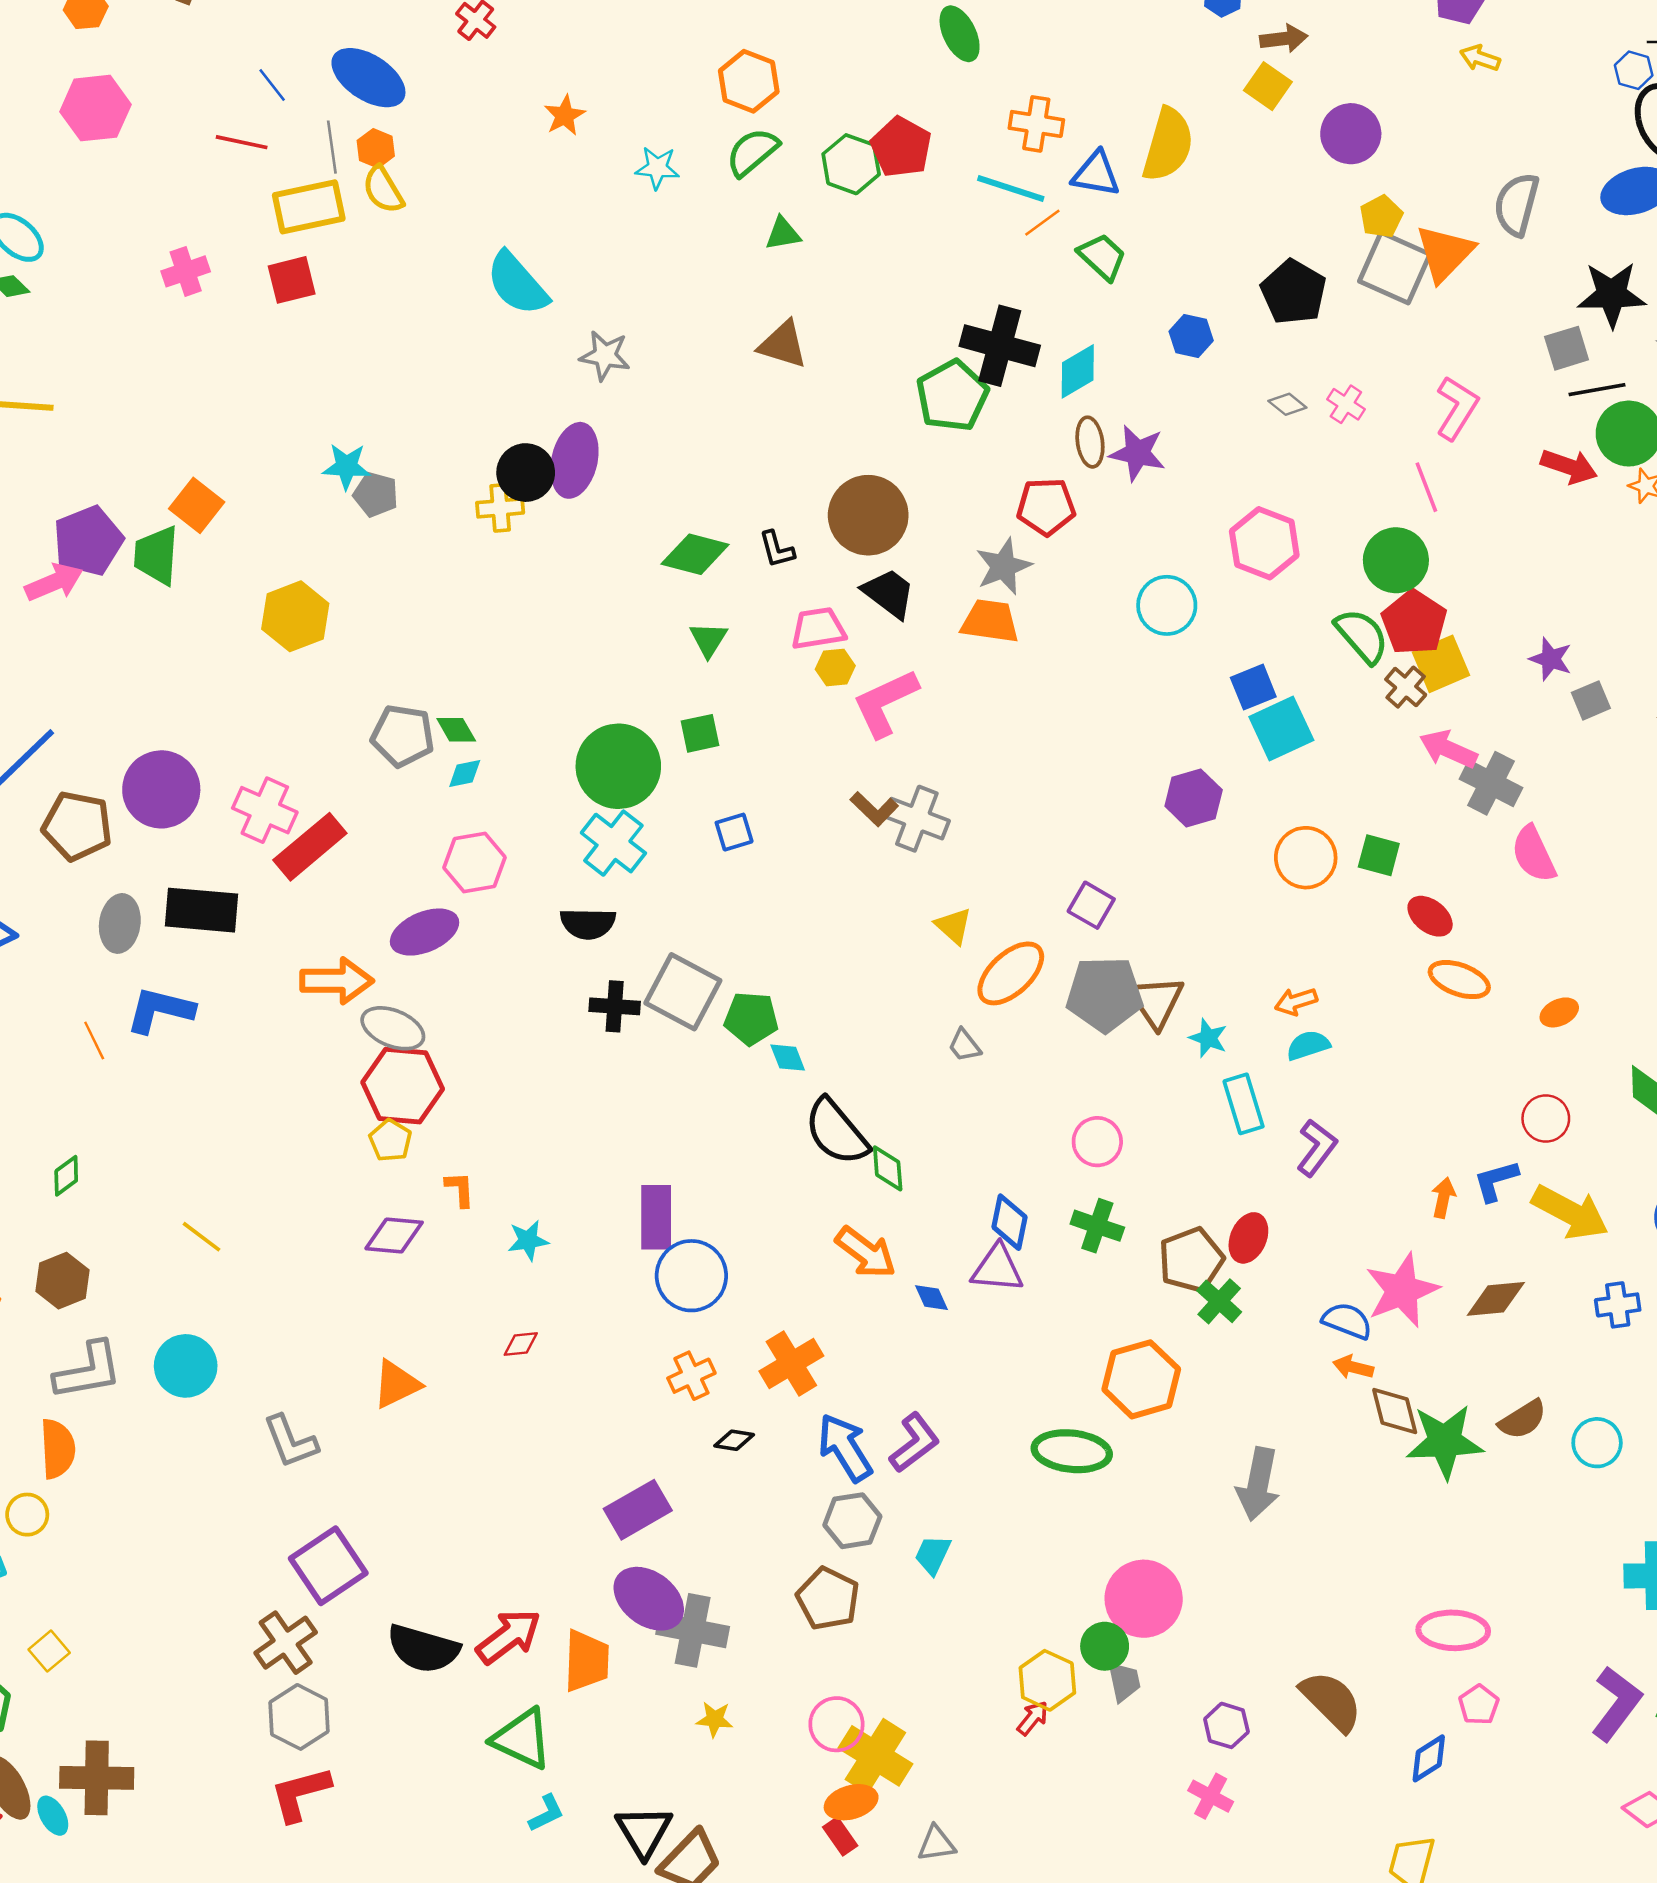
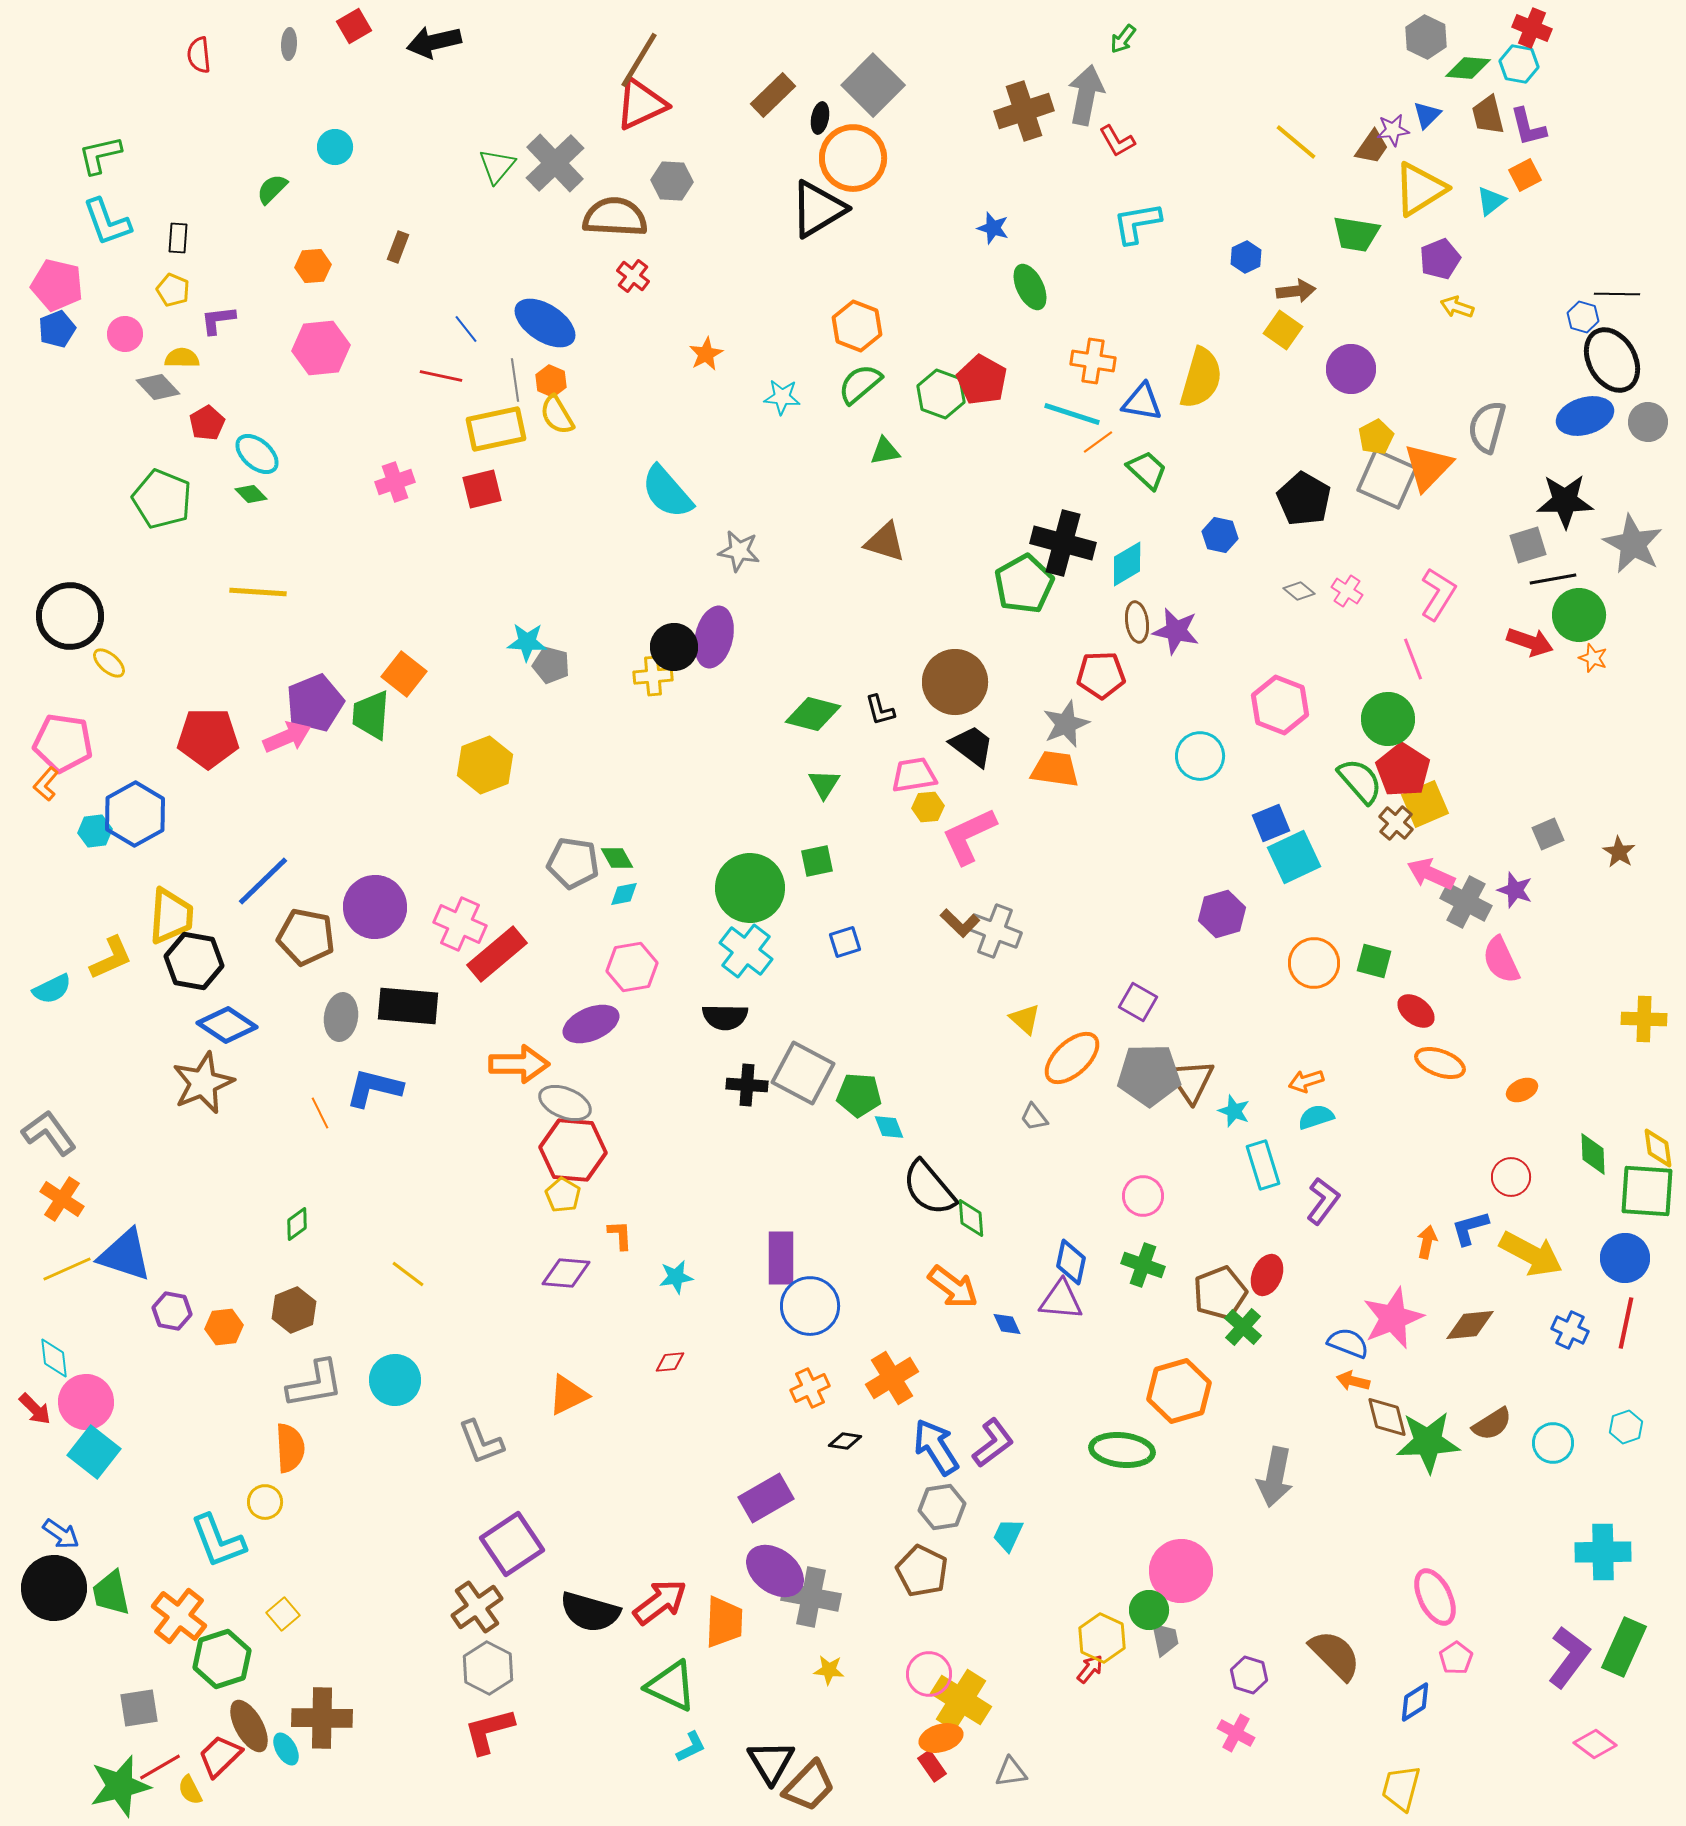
purple star: (1551, 659) -> (1515, 890), moved
blue cross: (1618, 1305) -> (1570, 1330), turned 33
pink ellipse: (1453, 1630) -> (1435, 1597), turned 62

